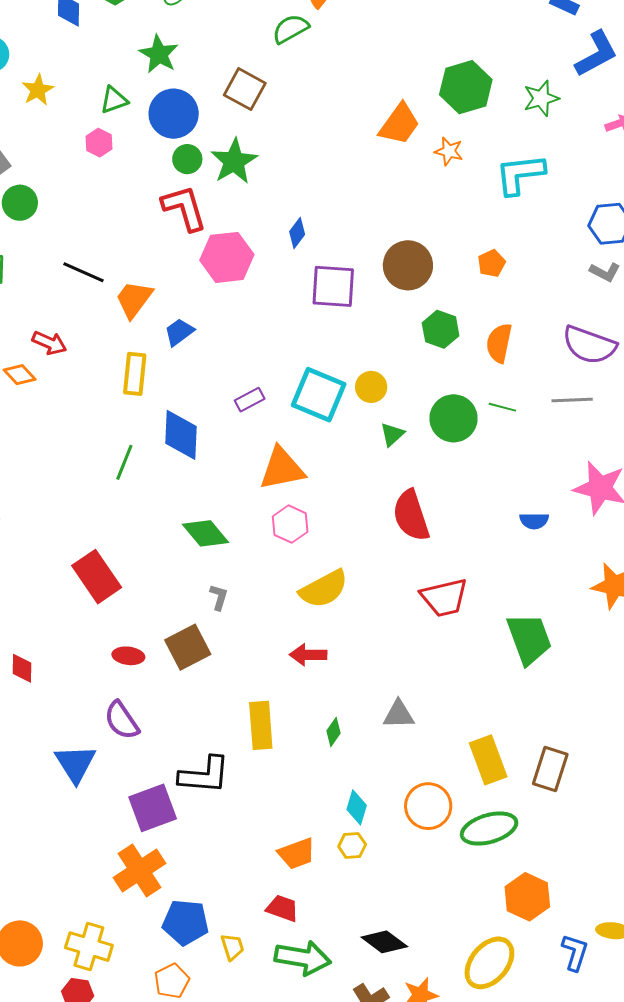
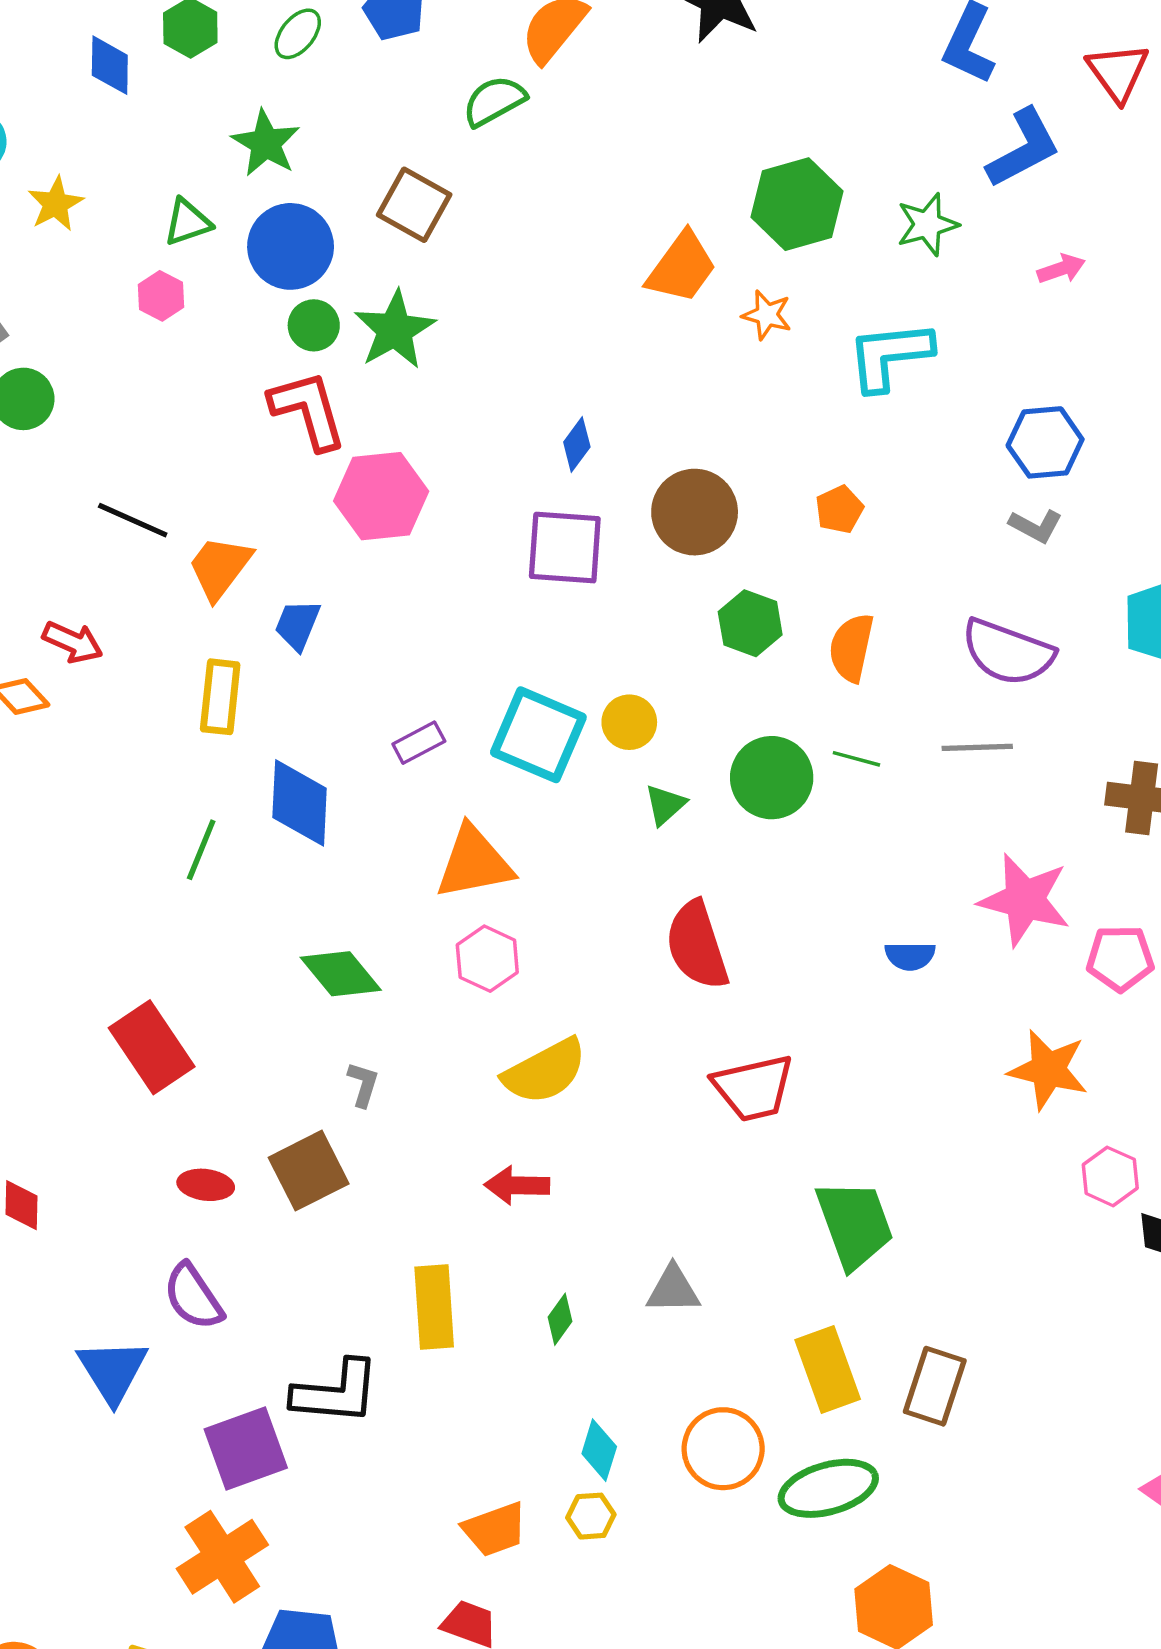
blue diamond: (297, 233) -> (577, 444), moved
blue trapezoid: (179, 332) -> (298, 625), turned -32
green trapezoid: (529, 639) -> (855, 1224), moved

